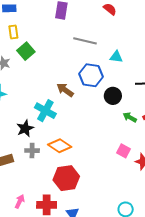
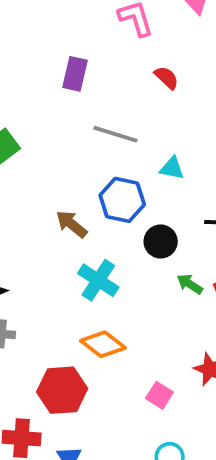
cyan cross: (45, 111) -> (98, 280), moved
orange diamond: (60, 146) -> (103, 344), moved
pink square: (123, 151) -> (159, 395), moved

